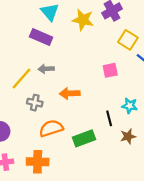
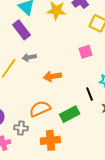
purple rectangle: (41, 37) -> (21, 30), turned 36
gray cross: (35, 103) -> (21, 128), moved
orange cross: (38, 162) -> (50, 140), moved

